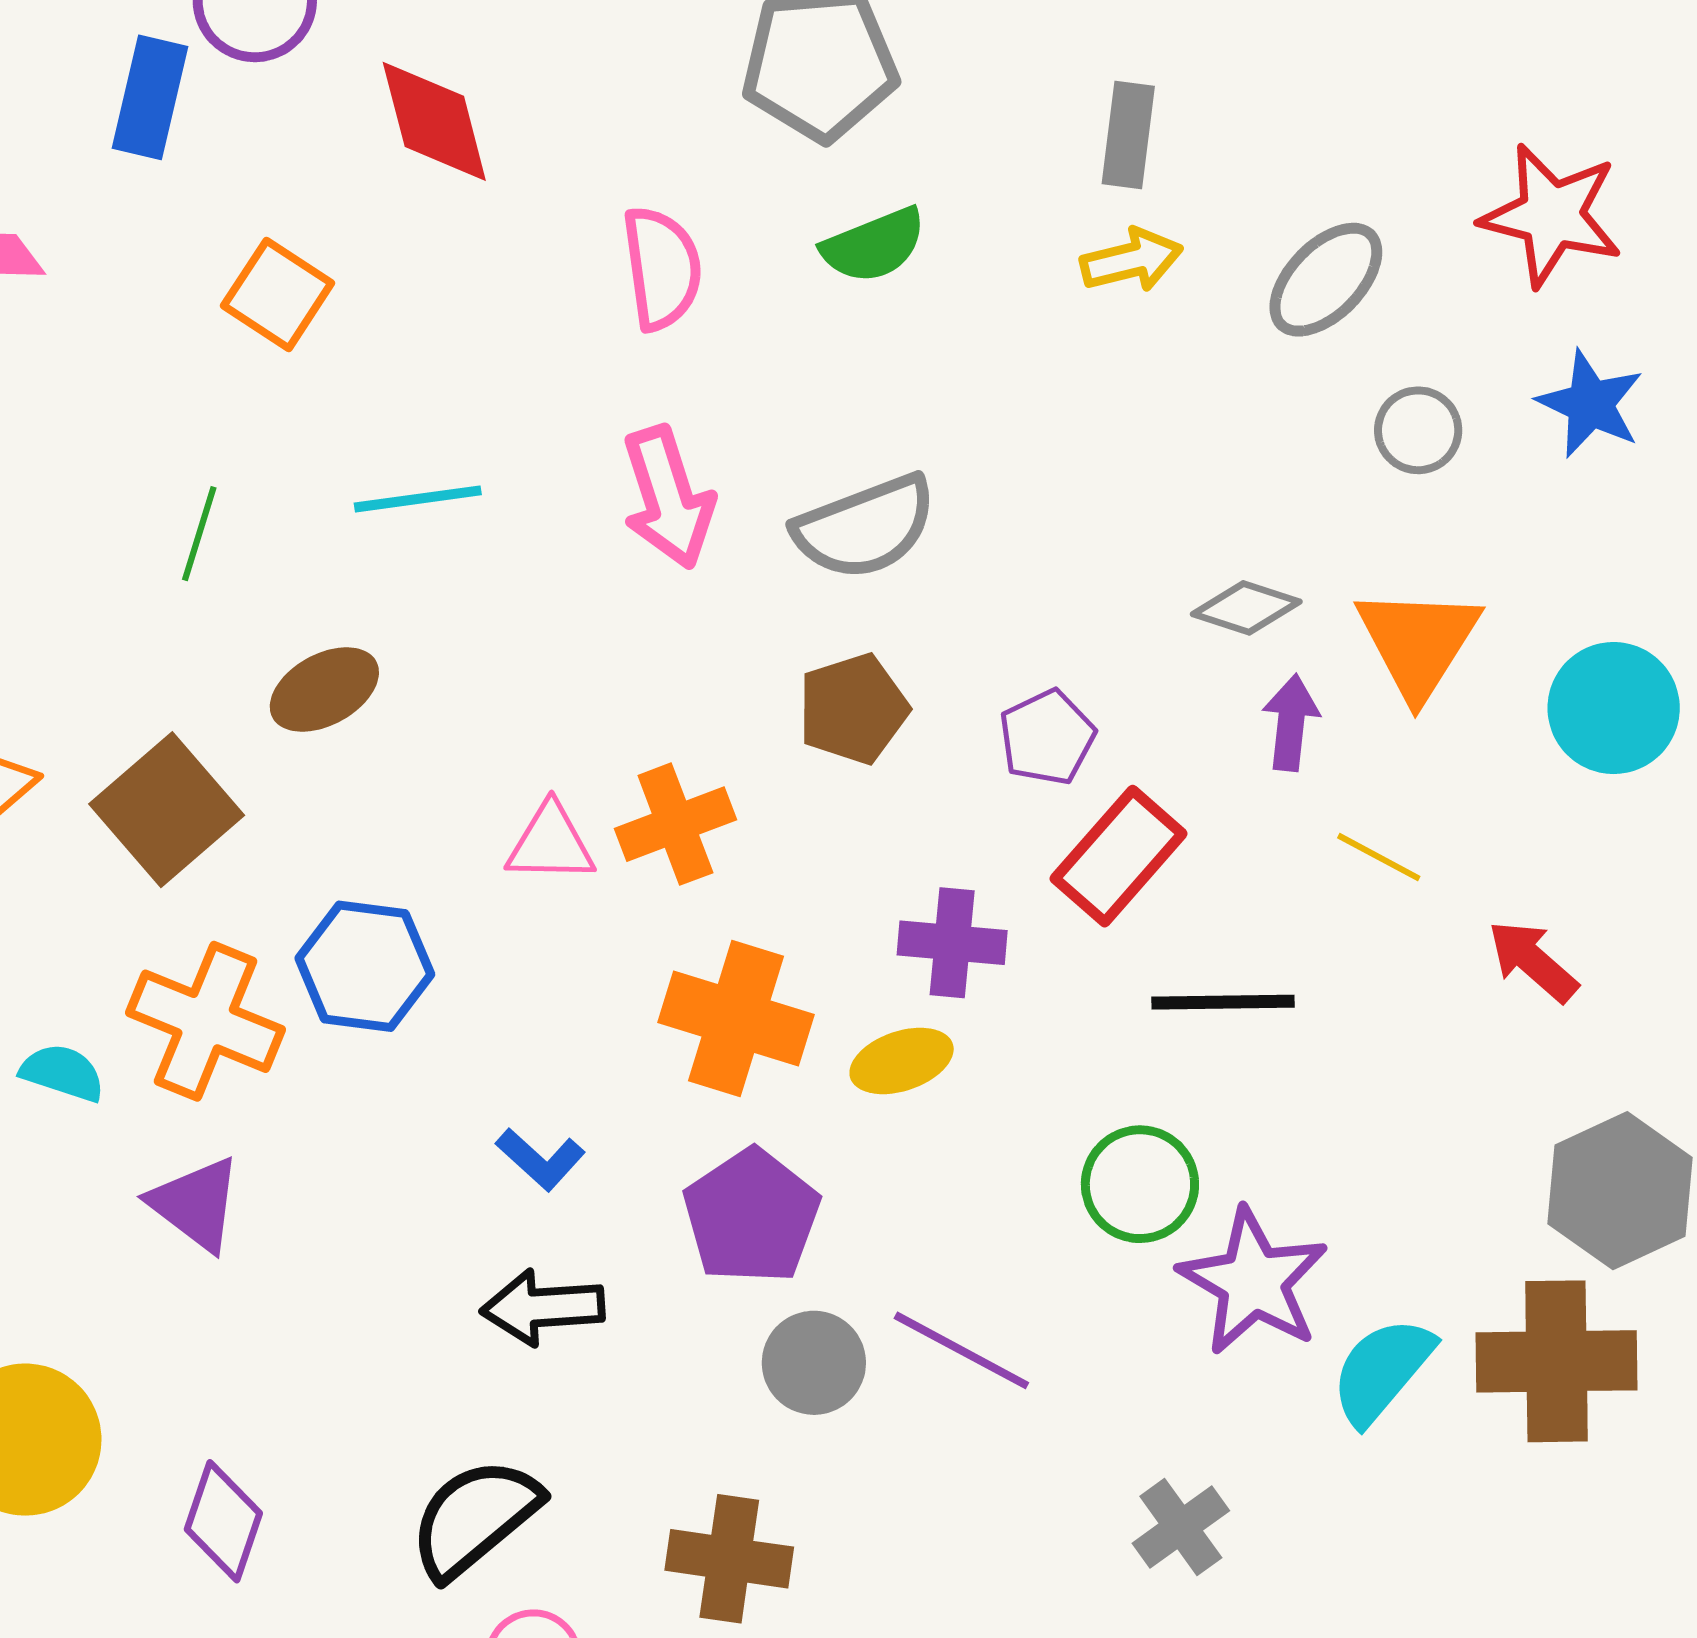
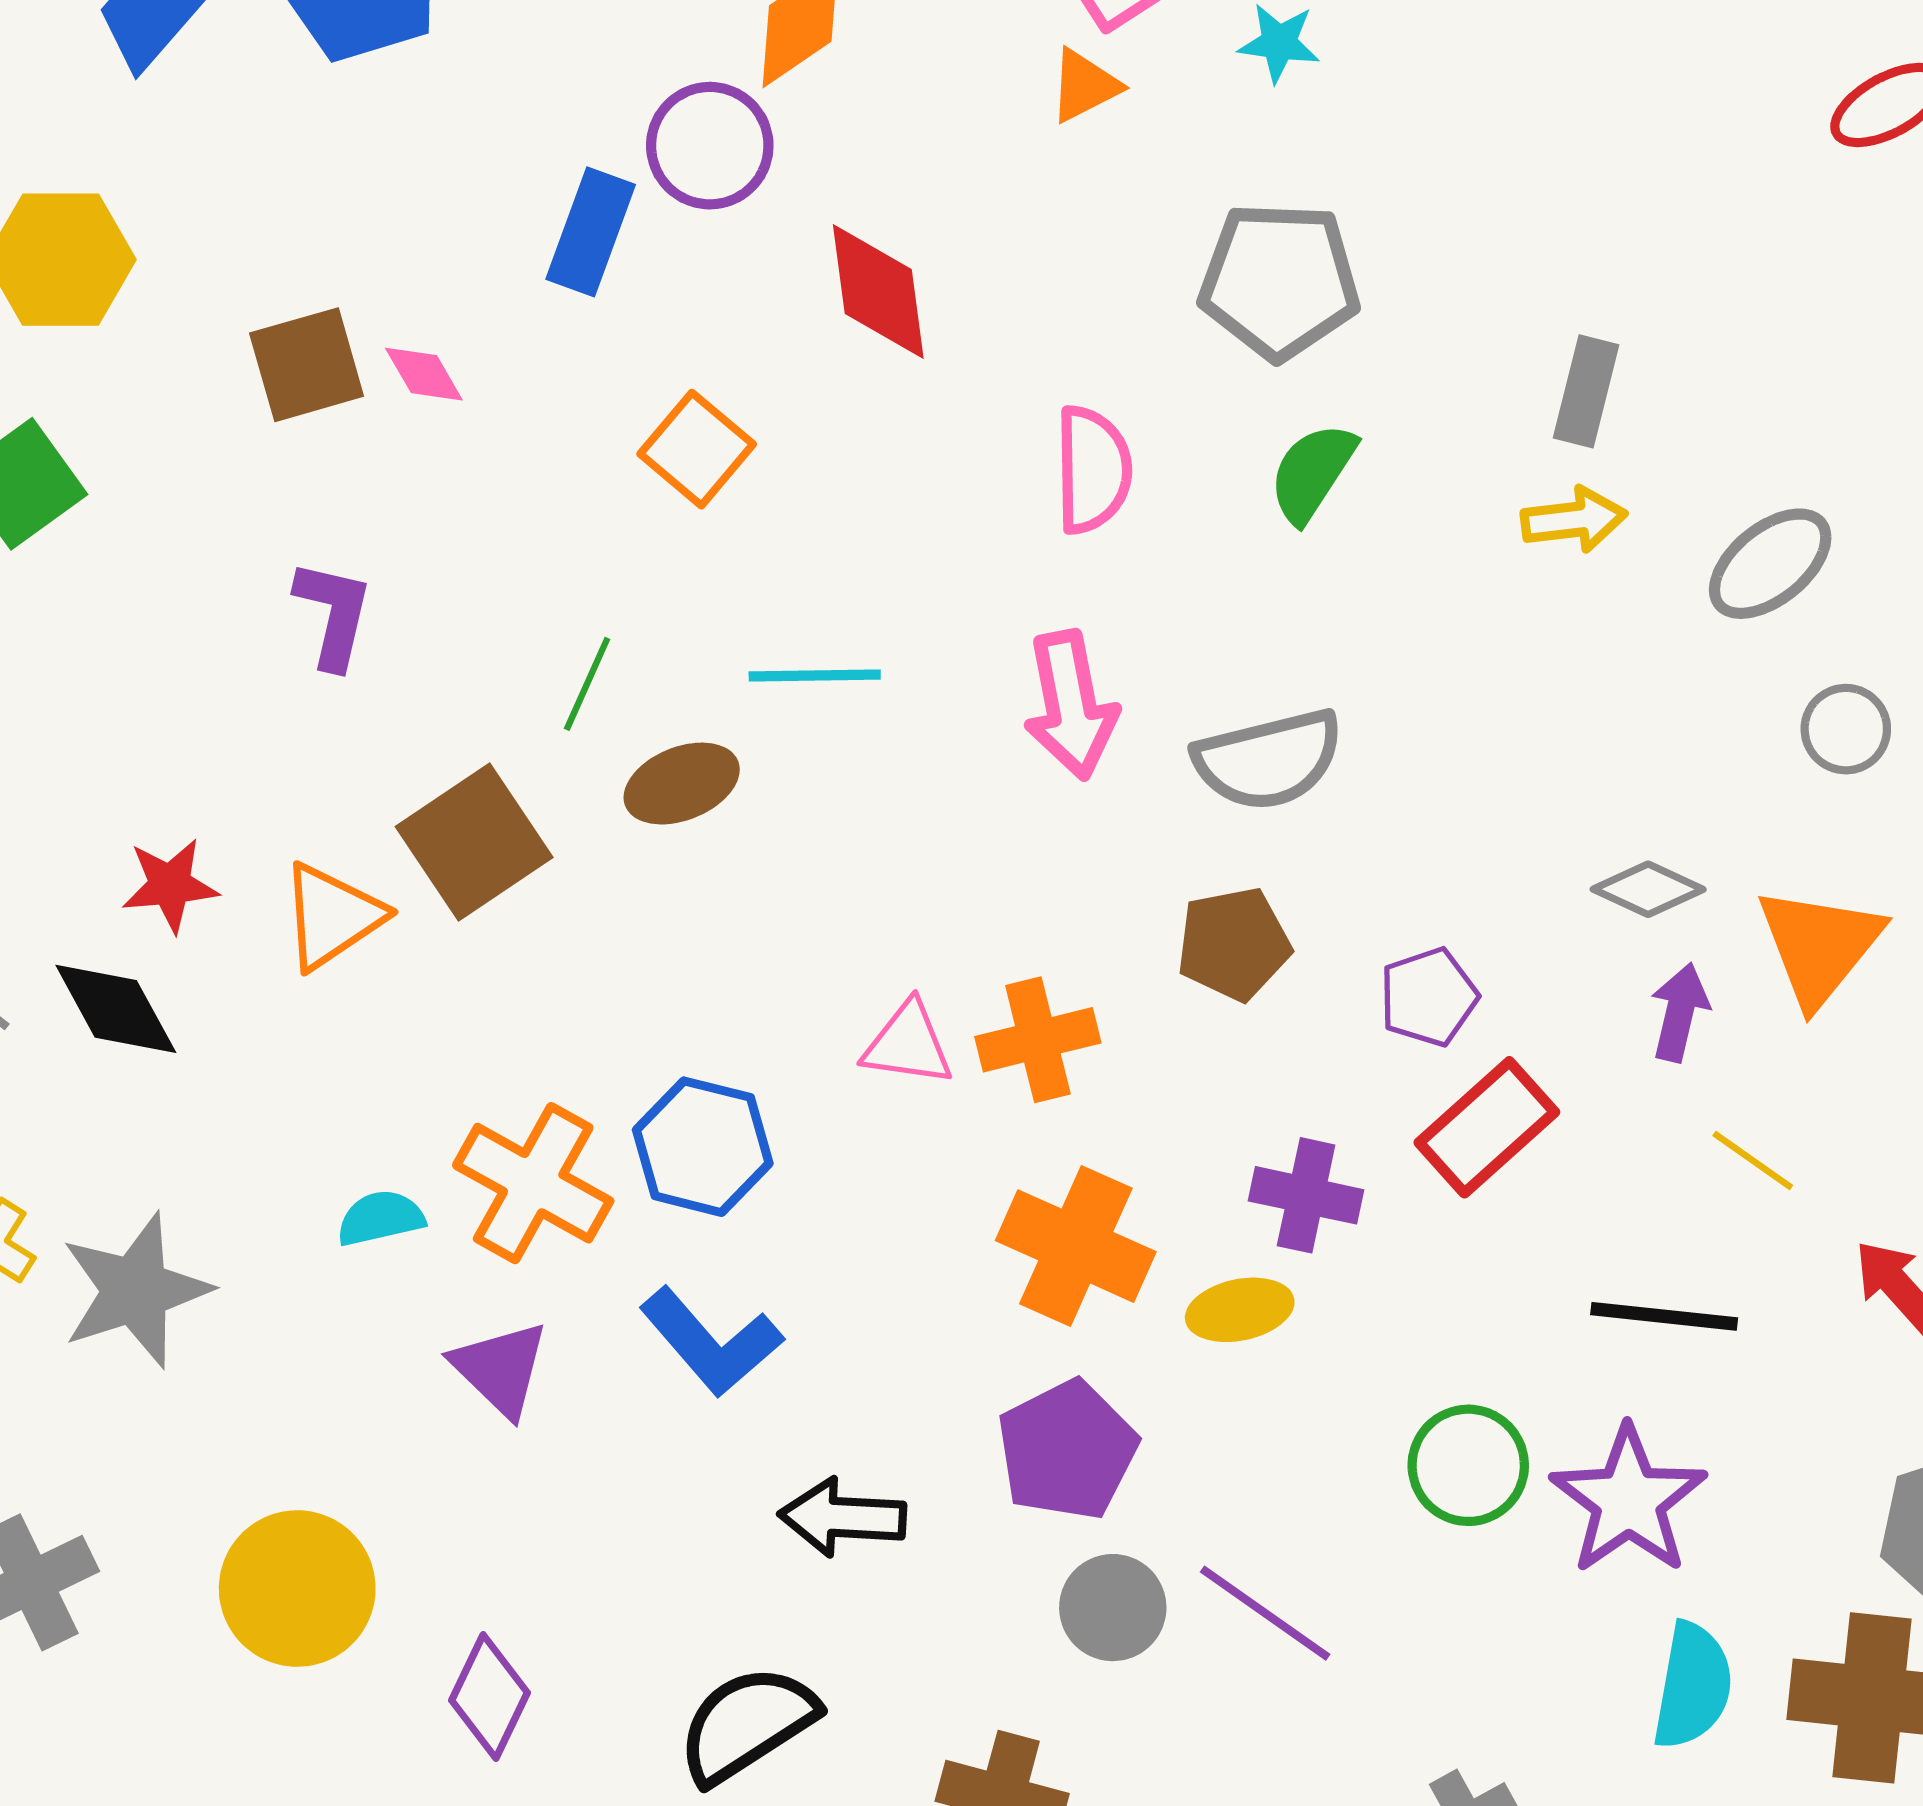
green semicircle: (874, 245) -> (1312, 473), turned 138
brown ellipse: (324, 690) -> (682, 784), moved
brown square: (167, 810) -> (474, 842), moved
black line: (1223, 1002) -> (1664, 1316), moved
cyan semicircle: (62, 1073) -> (381, 1218), turned -38
blue L-shape: (541, 1159) -> (711, 1342), moved, size x1.6
purple star: (1253, 1282) -> (1628, 1500), moved
cyan semicircle: (1382, 1371) -> (1693, 1686), turned 143

